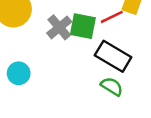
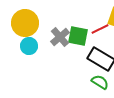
cyan circle: (19, 73) -> (29, 46), moved

